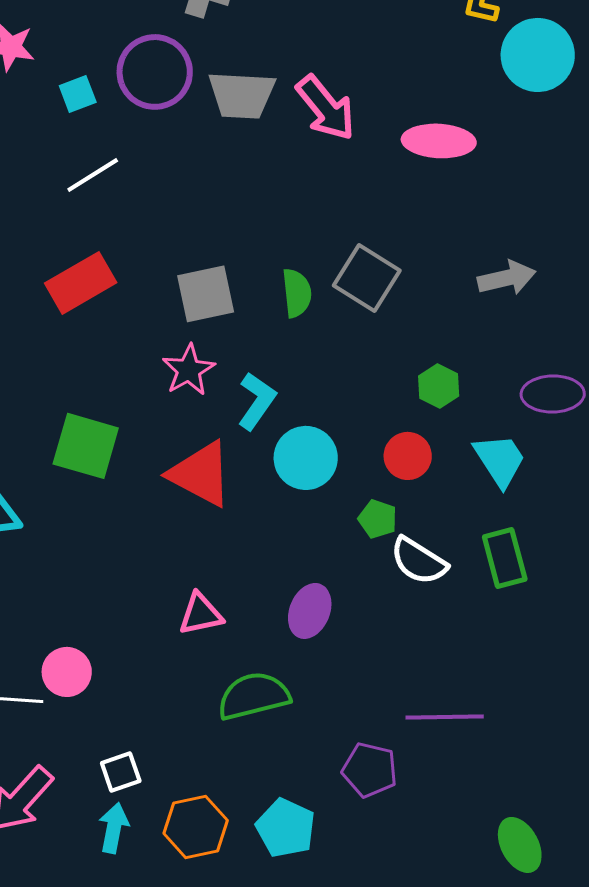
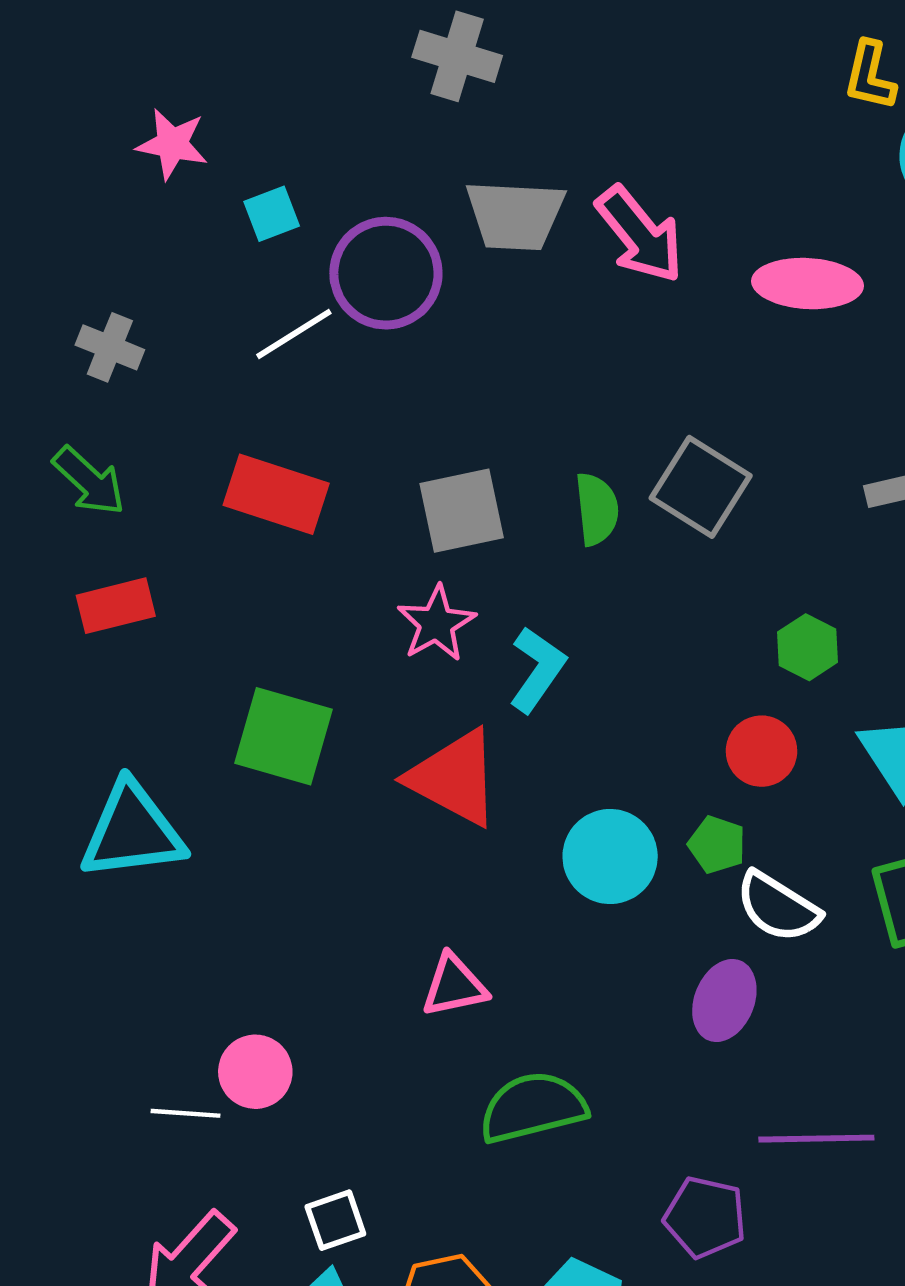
purple circle: (155, 72) -> (386, 273), moved
red rectangle: (81, 283) -> (276, 494), turned 48
cyan circle: (306, 458) -> (610, 857), moved
purple ellipse: (310, 611) -> (724, 1000), moved

